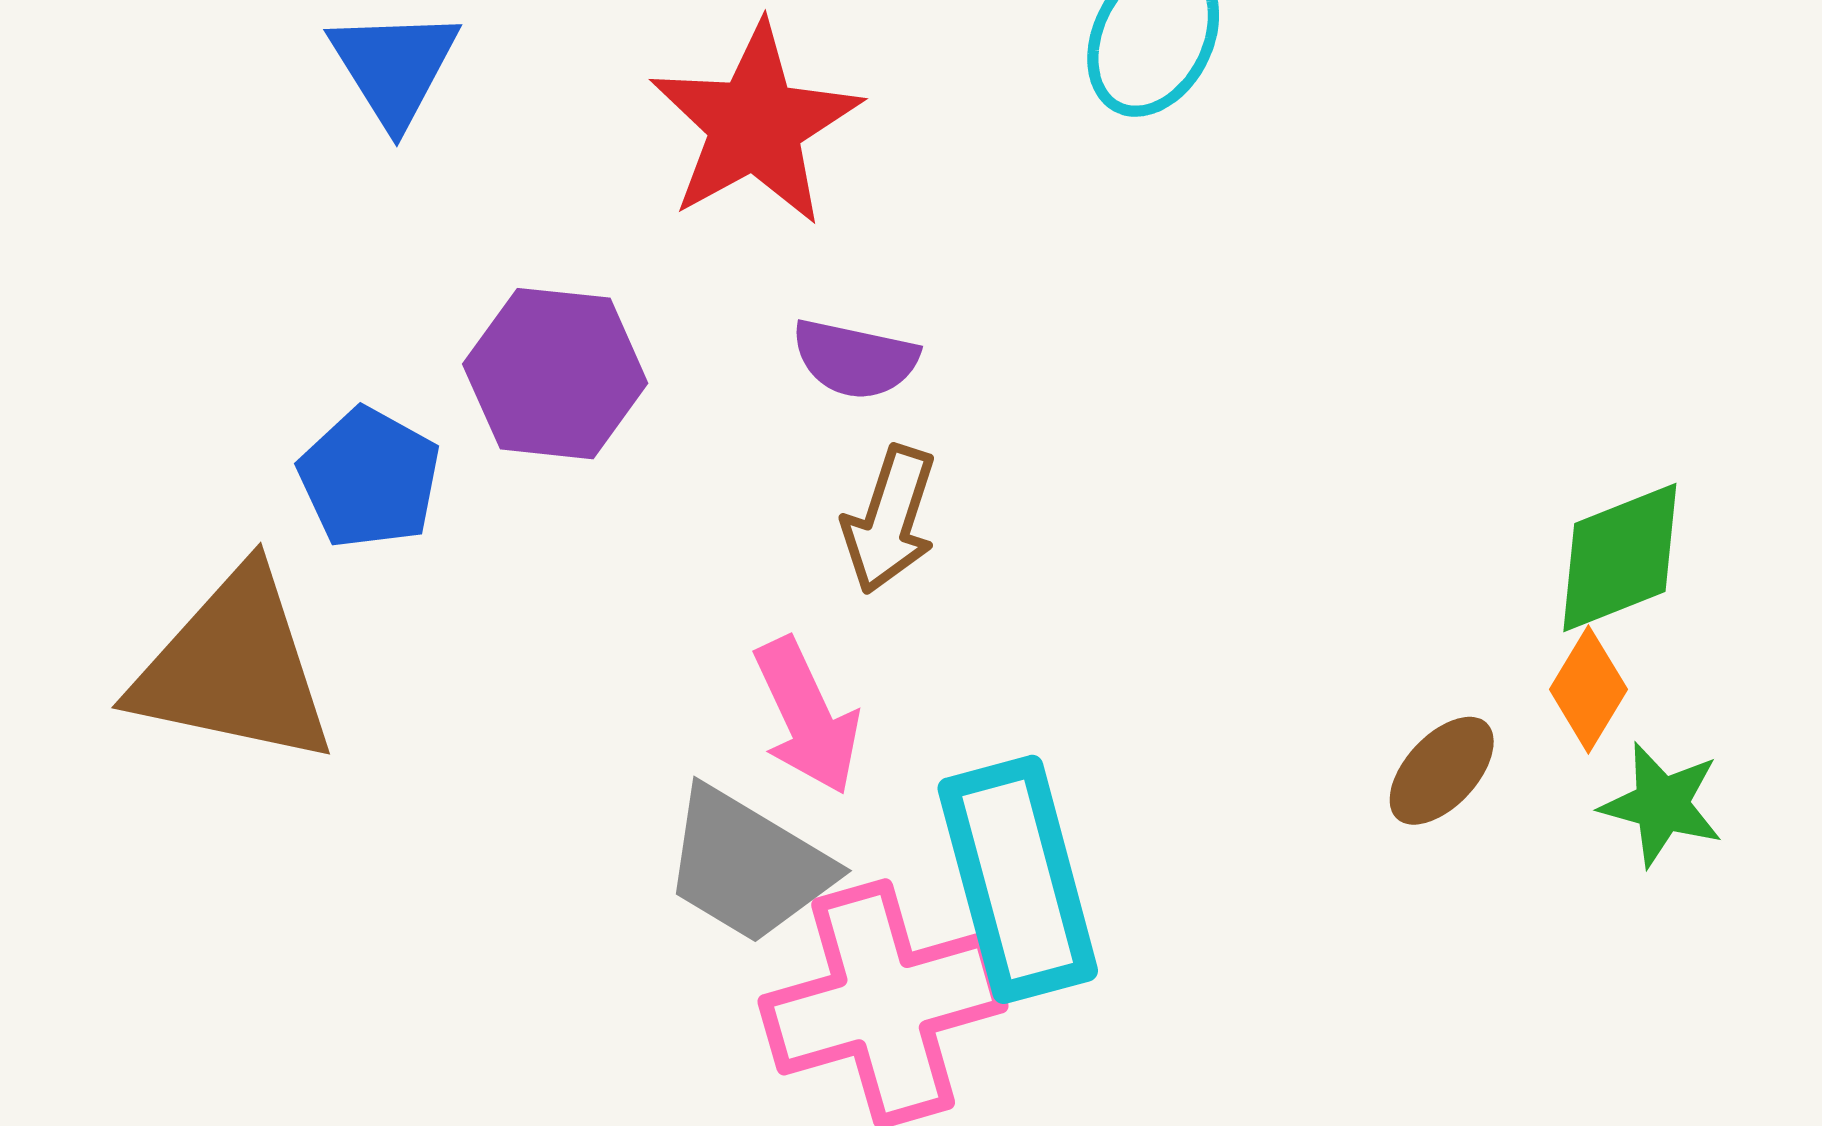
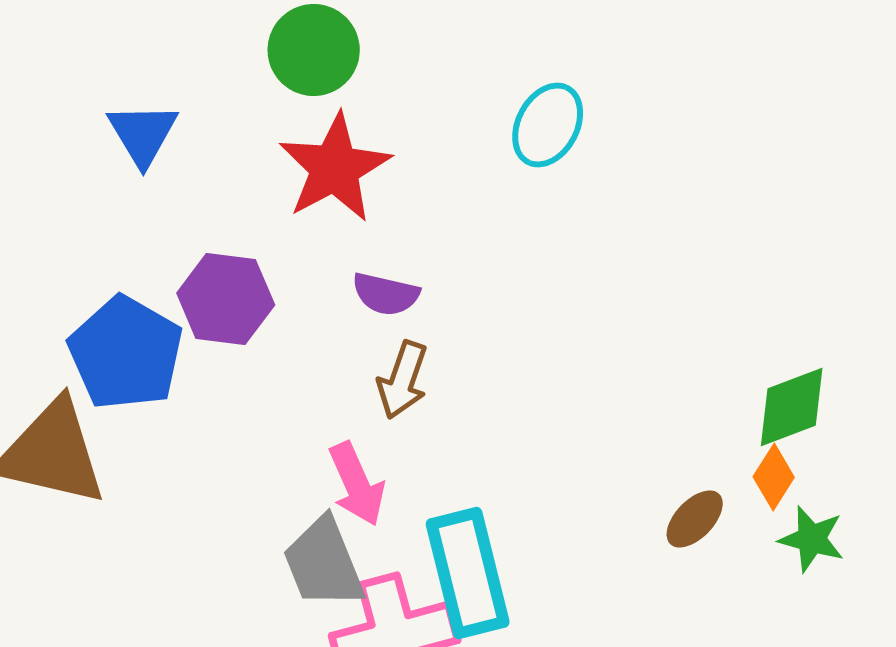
blue pentagon: (369, 478) -> (126, 353), size x1.5
gray trapezoid: (748, 865) -> (324, 563), turned 36

